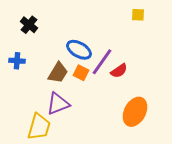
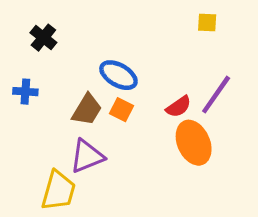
purple line: (102, 62) -> (216, 95), moved
orange ellipse: (135, 112) -> (194, 143), moved, turned -52

